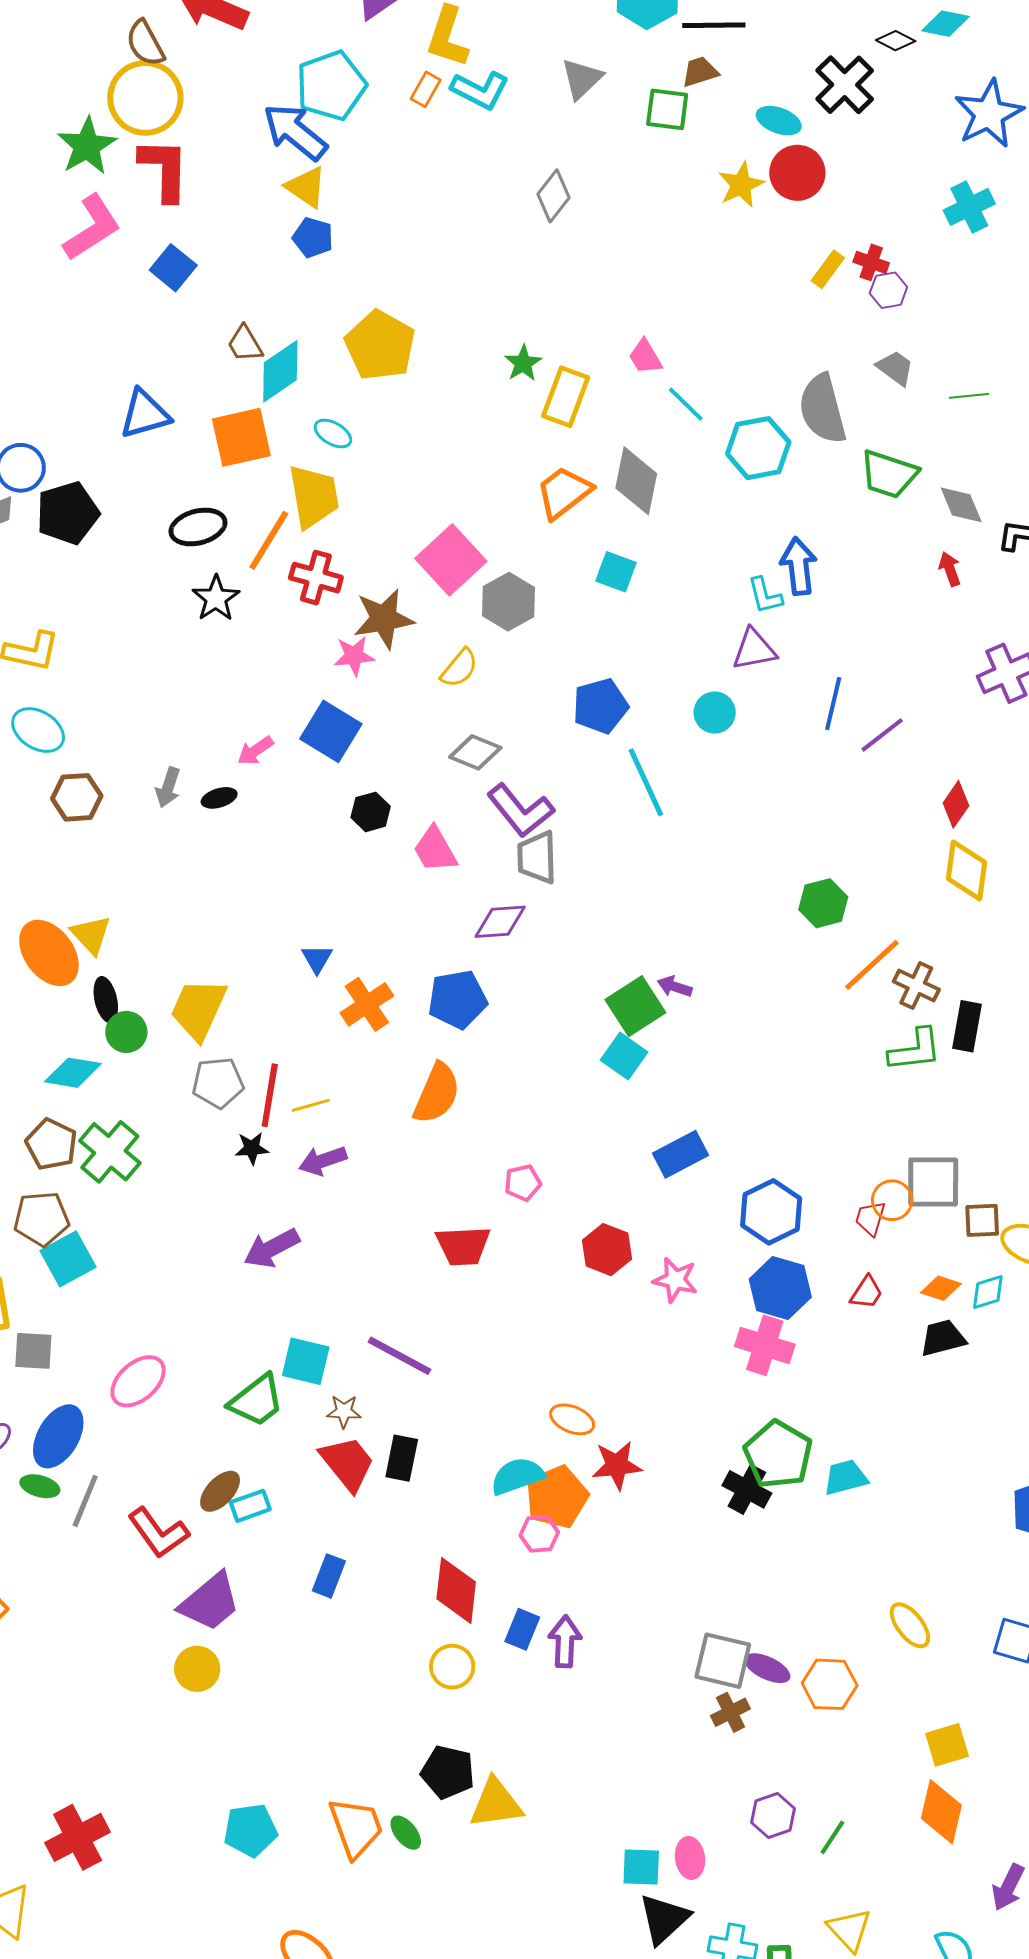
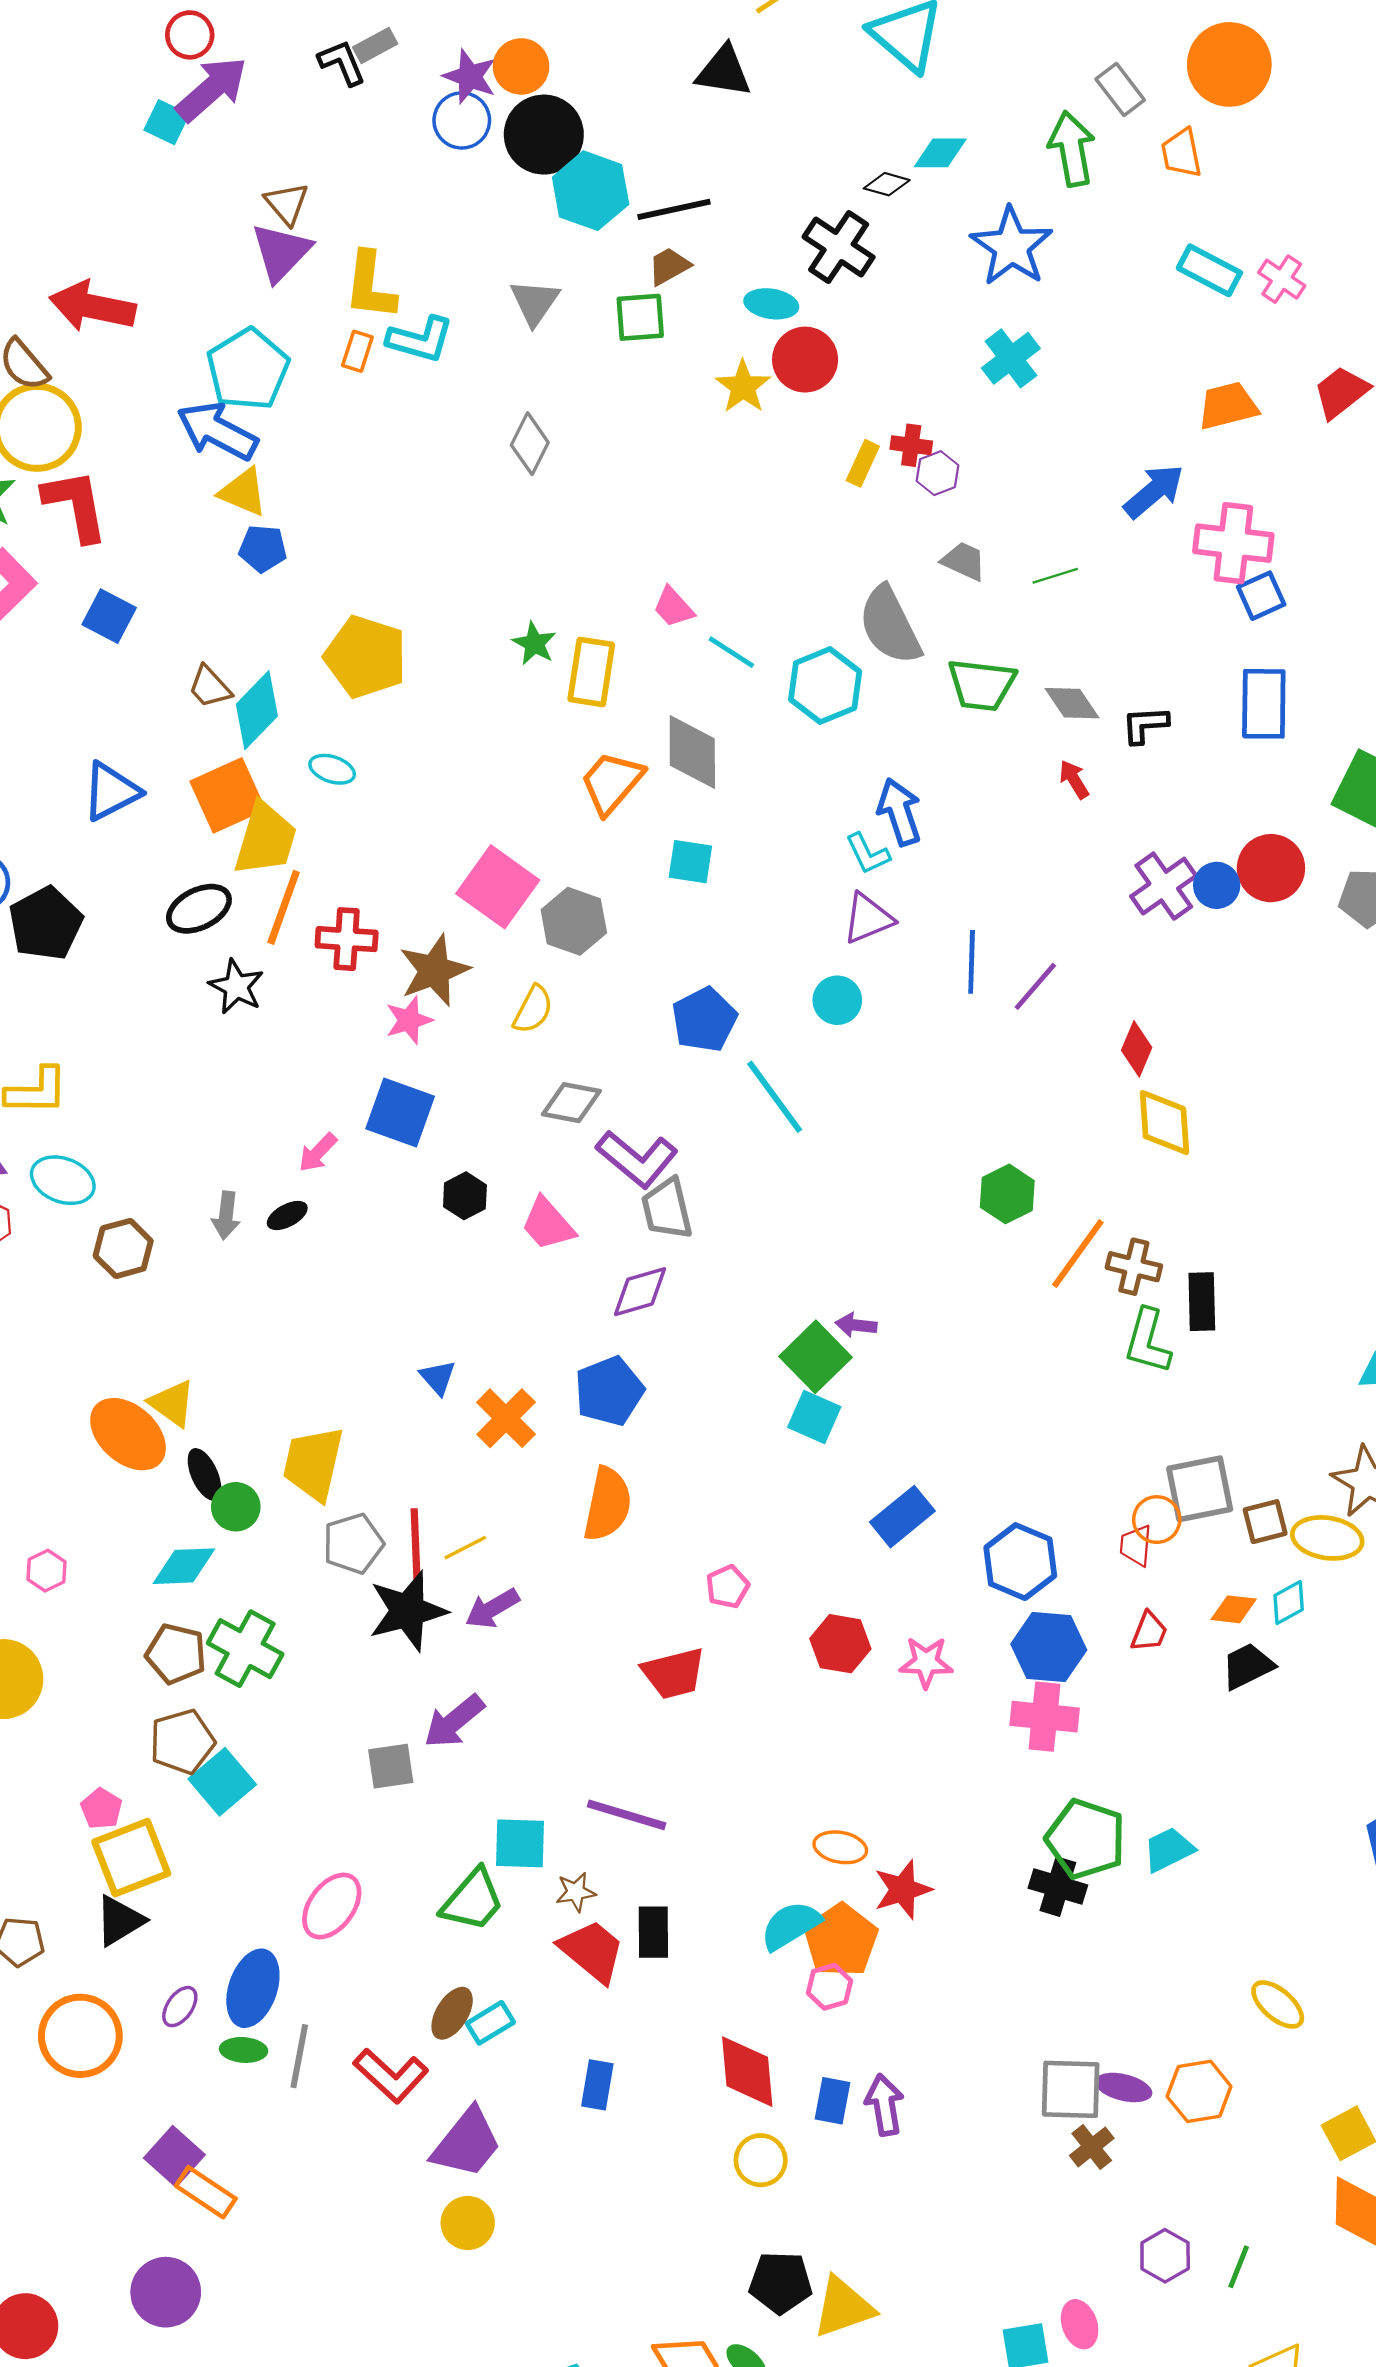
yellow trapezoid: (314, 496) -> (266, 839), moved, turned 38
green L-shape: (915, 1050) -> (1148, 1341), turned 124
black star: (252, 1148) -> (408, 1611), size x2.0
gray square: (33, 1351) -> (391, 1766), moved

